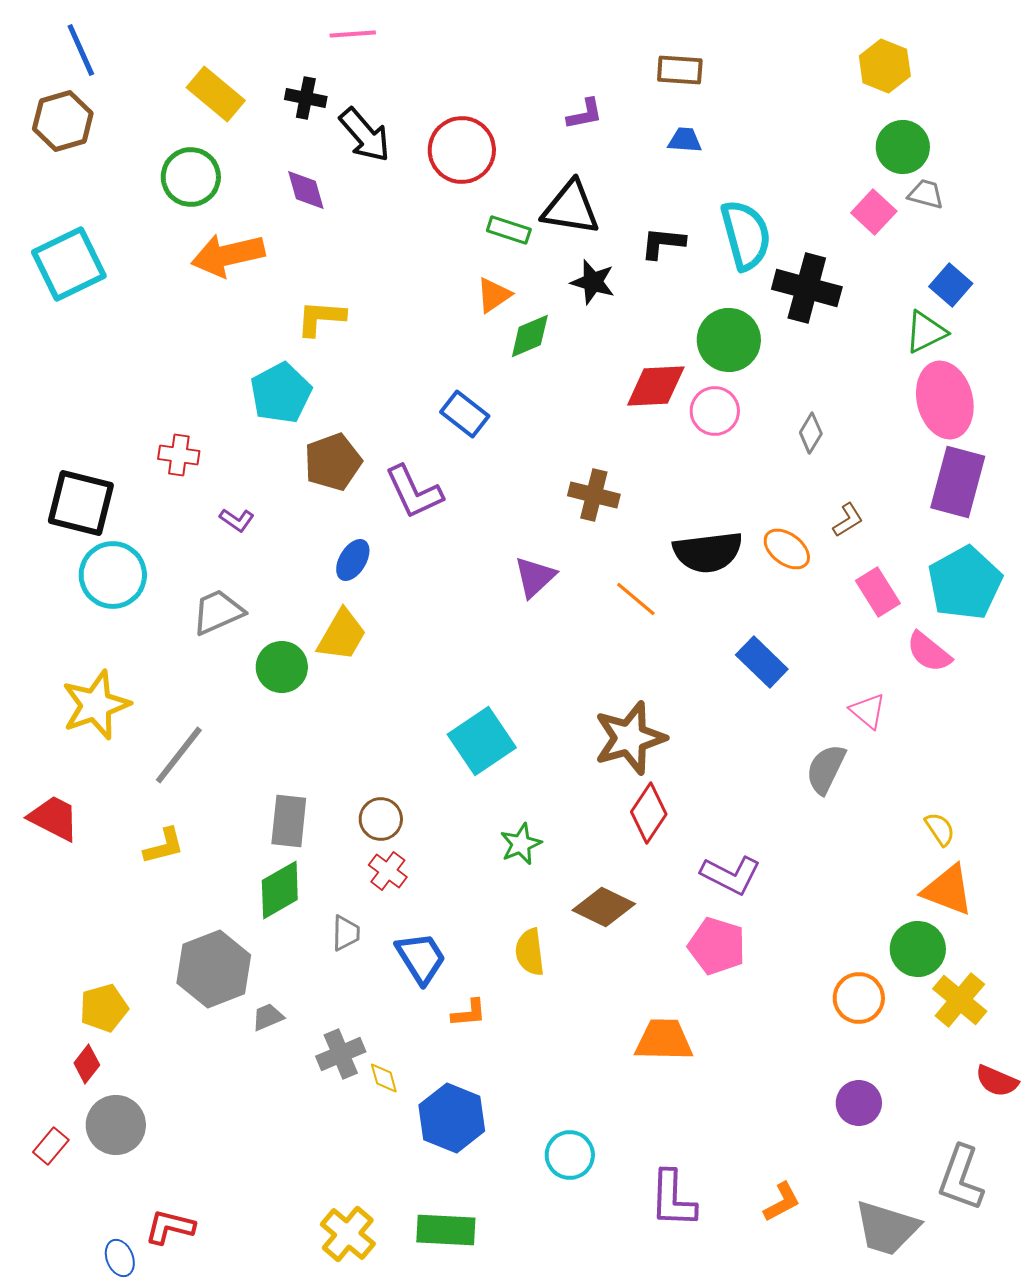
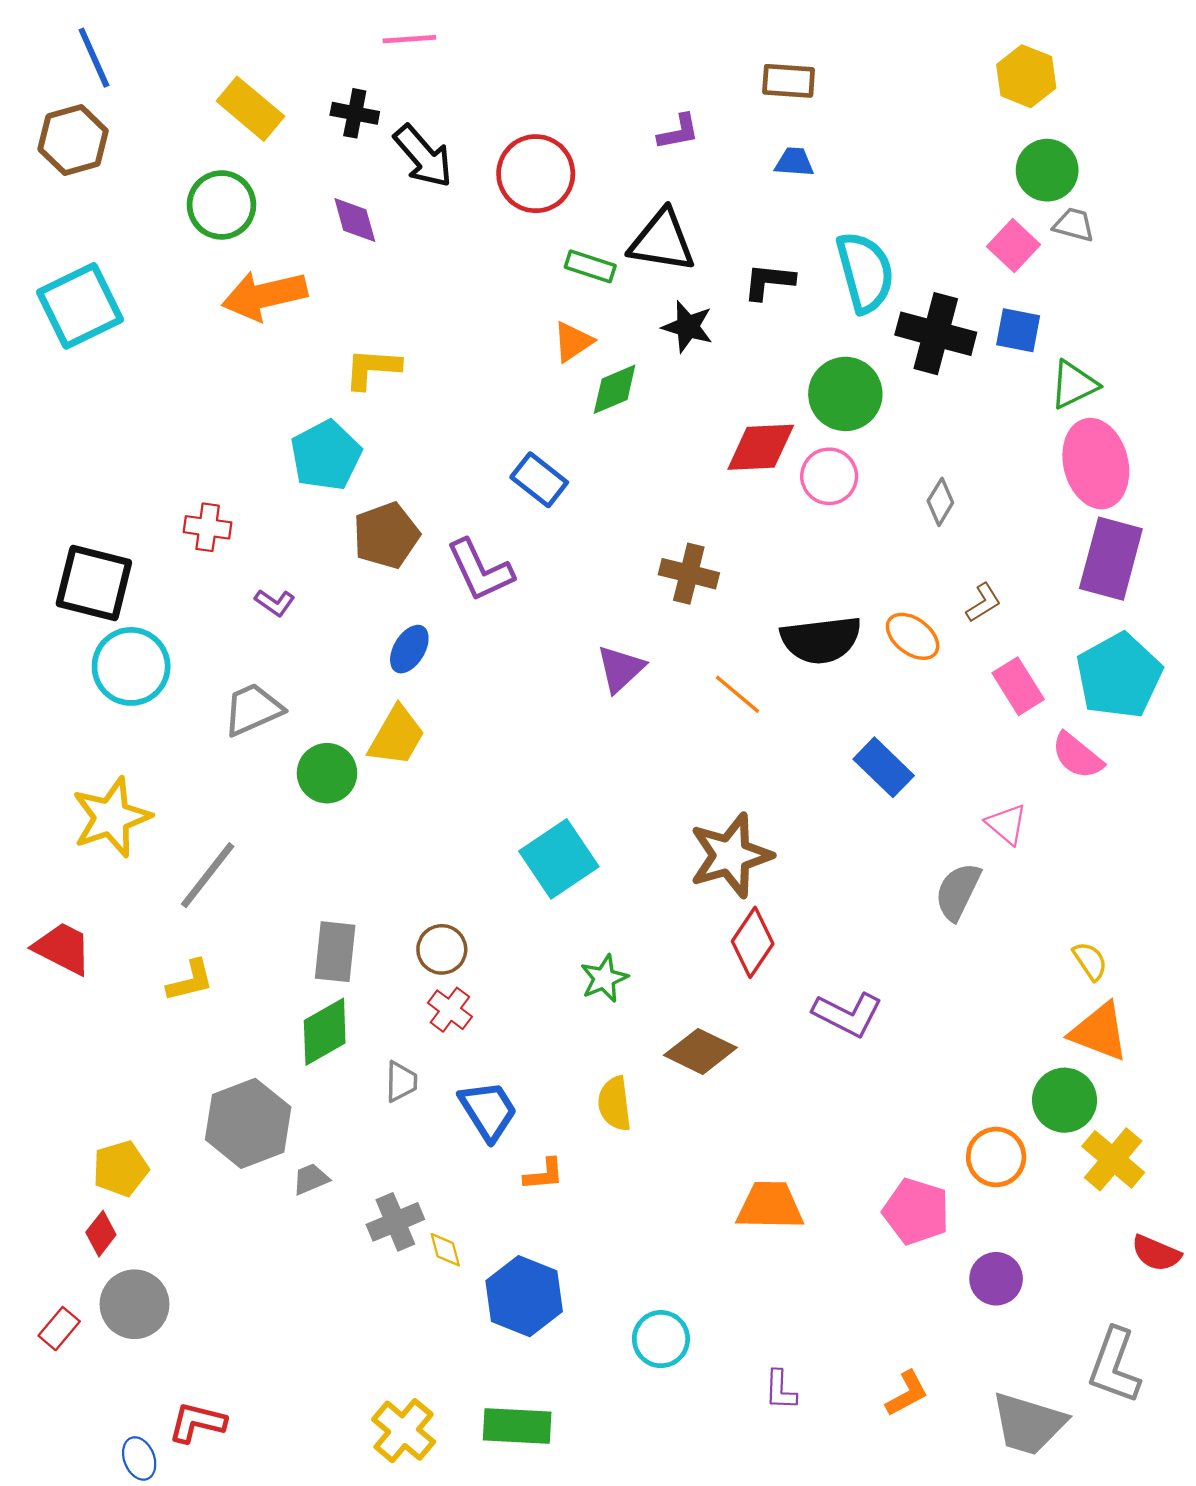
blue square: (951, 285) -> (1018, 330), moved, turned -30
pink pentagon: (717, 946) -> (916, 1211), moved
purple L-shape: (673, 1199) -> (780, 1390), size x0.6

